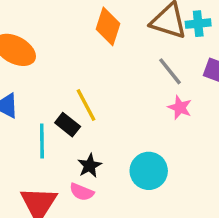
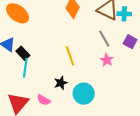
yellow line: (86, 105) -> (70, 56), moved
black rectangle: (68, 125) -> (23, 53), moved
black star: (90, 166) -> (61, 83), moved

